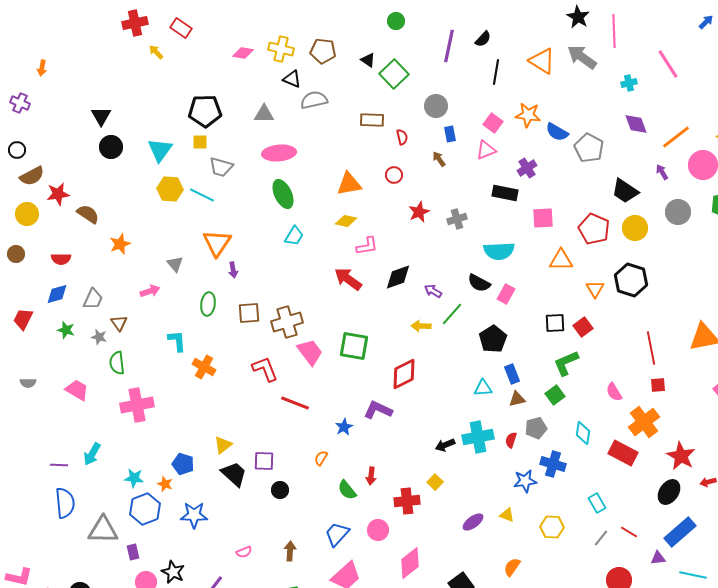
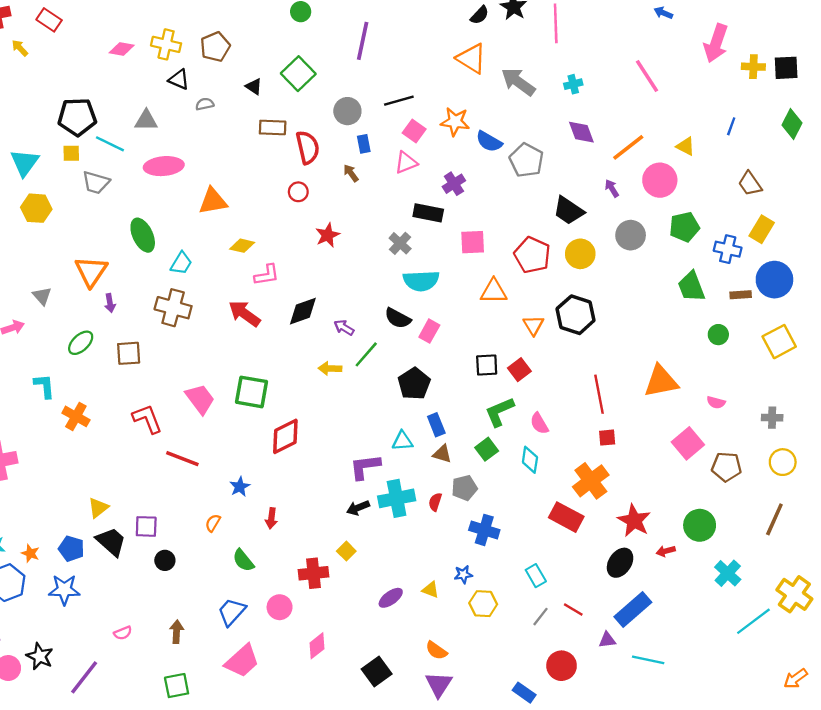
blue arrow: (706, 22) -> (663, 13), turned -112
black semicircle: (483, 39) -> (480, 15), moved
brown pentagon: (323, 51) -> (215, 47), turned -30
gray arrow: (582, 57) -> (518, 82), moved
black triangle: (368, 60) -> (254, 87), moved
pink line: (668, 64) -> (647, 76), moved
black line: (496, 72) -> (399, 101), moved, turned 65
gray semicircle: (314, 100) -> (205, 104), size x0.6
red semicircle: (402, 137) -> (308, 147), size x1.8
orange triangle: (349, 184) -> (213, 201), moved
green ellipse: (283, 194) -> (143, 235), moved
cyan line: (202, 195) -> (110, 144), moved
gray cross: (457, 219) -> (400, 243), moved, turned -30
green ellipse: (208, 304) -> (81, 343), turned 40
brown cross: (287, 322) -> (173, 308), moved, turned 32
red diamond: (404, 374) -> (285, 436), moved
pink semicircle: (614, 392) -> (539, 423), moved
brown triangle: (517, 399) -> (442, 454), turned 30
purple L-shape: (378, 410) -> (365, 467), moved, turned -32
cyan diamond: (583, 433) -> (530, 460), moved
blue pentagon: (183, 464) -> (71, 549), moved
red arrow: (371, 476) -> (271, 518), moved
blue star: (525, 481) -> (463, 574), moved, size x0.7
pink diamond: (410, 563) -> (317, 646), size x0.7
orange semicircle: (512, 567) -> (436, 650), turned -90

